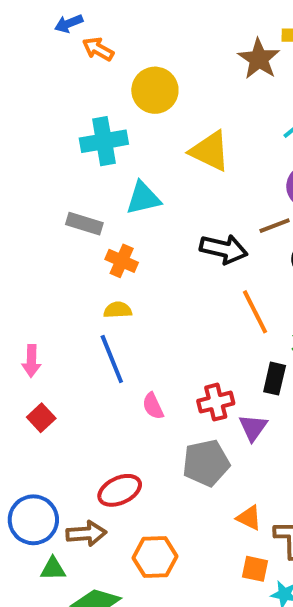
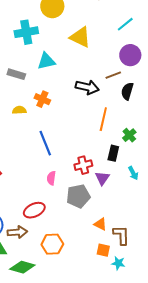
orange cross: (122, 261) -> (42, 99), moved
yellow semicircle: (118, 310) -> (19, 110), moved
orange line: (255, 312) -> (103, 119), turned 40
blue line: (112, 359) -> (45, 143), moved
pink semicircle: (153, 406) -> (51, 178), moved, turned 32

